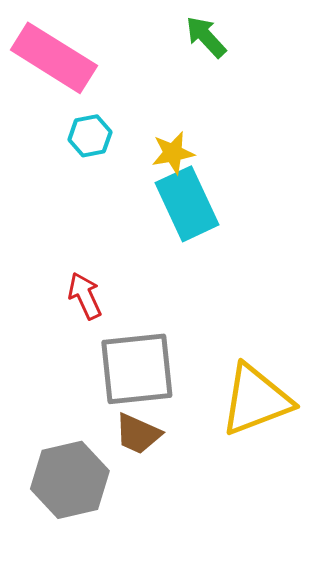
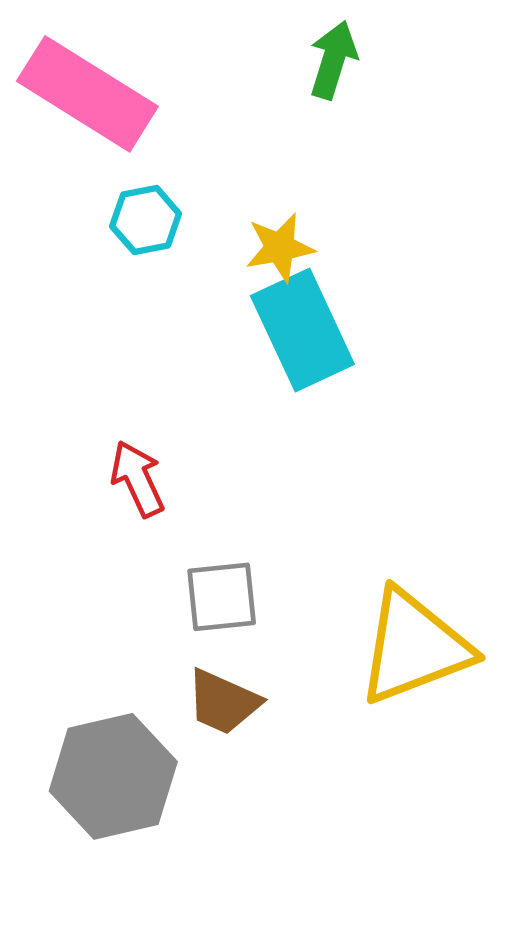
green arrow: (206, 37) -> (333, 60), turned 60
gray square: (137, 369) -> (222, 597), size x0.6

